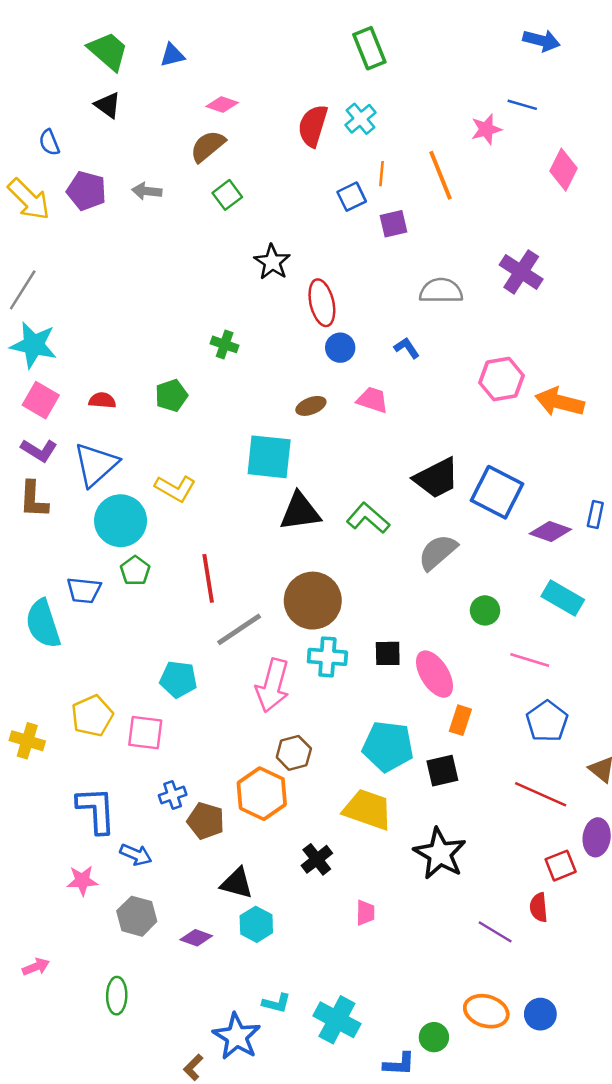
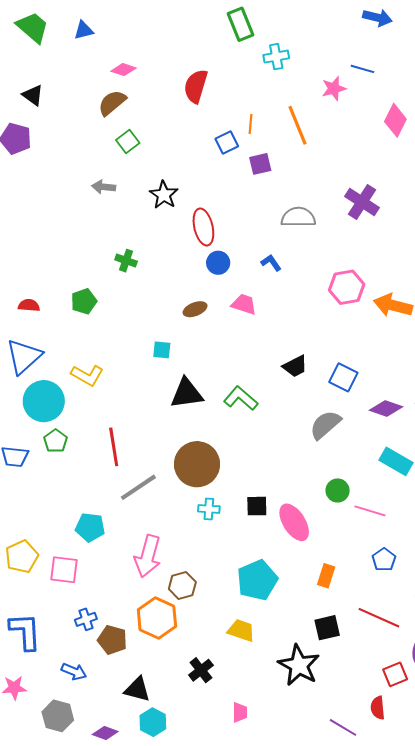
black triangle: (108, 105) -> (33, 95), moved
cyan cross: (360, 119) -> (276, 57), moved, turned 30
gray arrow: (147, 191) -> (104, 187), moved
cyan square: (269, 457) -> (162, 350), size x0.5
black trapezoid: (436, 478) -> (295, 366), size x0.7
blue square: (497, 492) -> (343, 377), size x0.7
gray semicircle: (438, 552) -> (325, 425), moved
green circle: (485, 610) -> (338, 490), moved
cyan cross: (327, 657) -> (209, 509), size x0.7
pink arrow: (273, 685) -> (148, 556), moved
orange rectangle: (460, 720) -> (326, 576), moved
blue pentagon: (547, 721) -> (384, 560), size x0.7
cyan pentagon: (388, 746) -> (257, 580), turned -30
black square: (442, 771) -> (327, 628), moved
yellow trapezoid: (368, 810) -> (241, 630), size x0.7
blue arrow: (136, 855) -> (74, 672), moved

